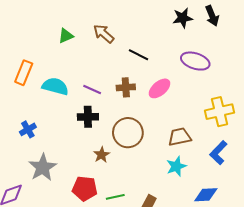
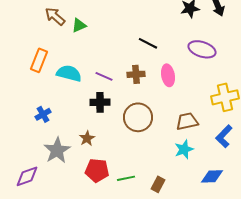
brown arrow: (104, 34) -> (55, 16), moved
pink ellipse: (159, 88) -> (168, 75), turned -60
brown star: (102, 155) -> (87, 138), moved

